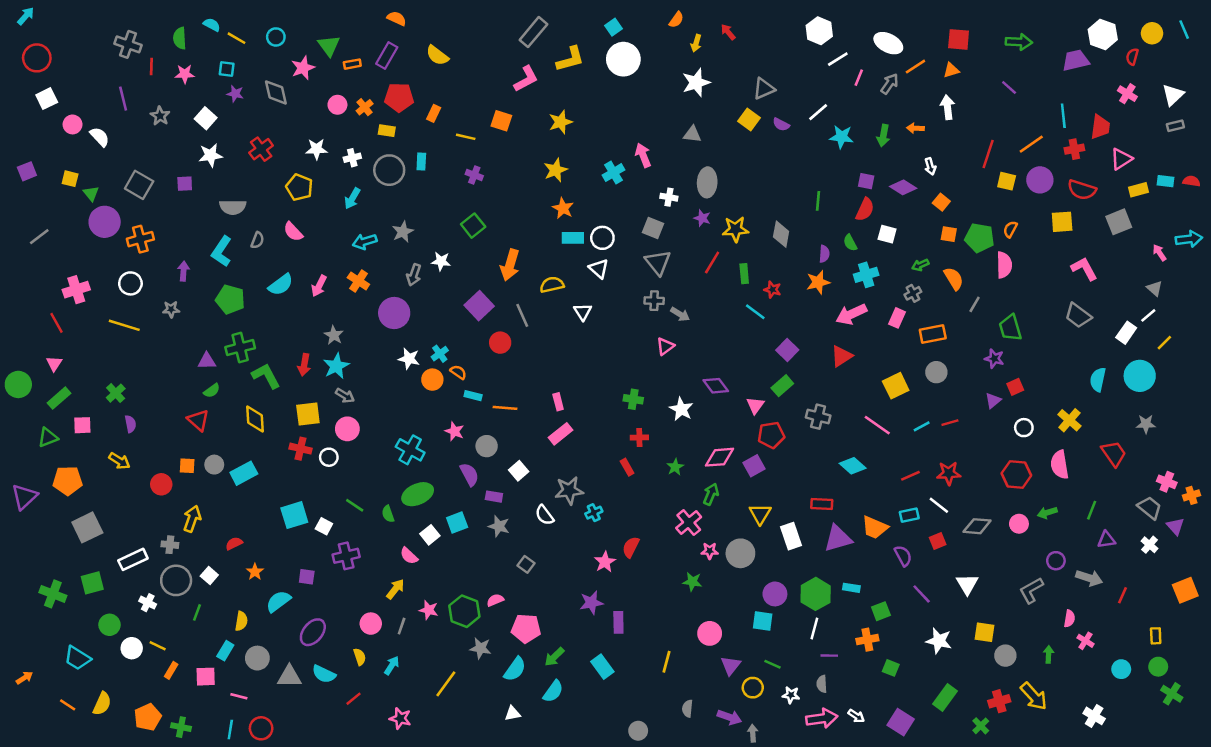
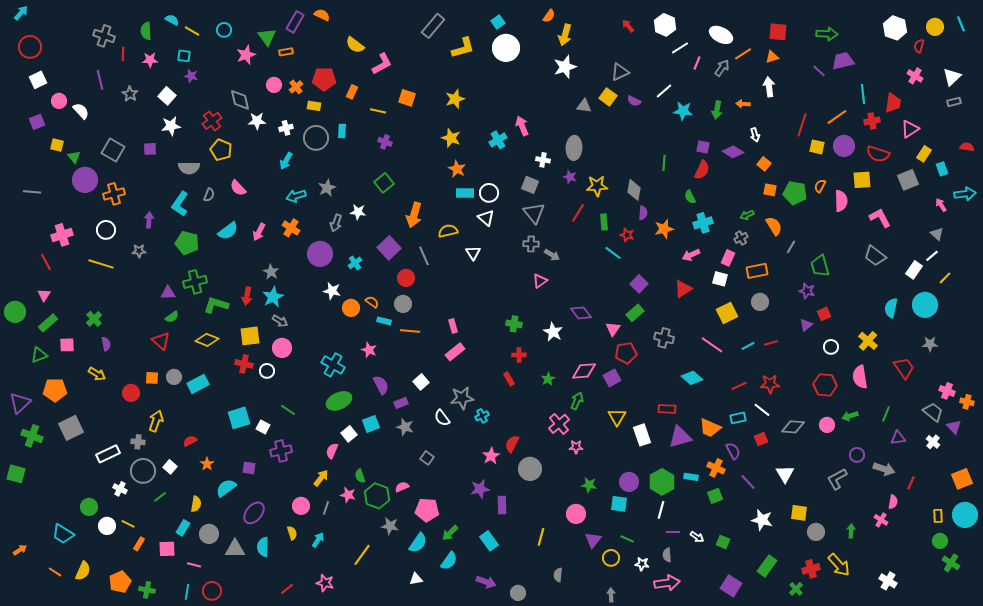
red arrow: (728, 32) -> (628, 26), moved
yellow arrow: (696, 43) -> (565, 35), size x1.5
purple rectangle: (387, 55) -> (295, 22), moved
purple trapezoid: (1076, 60) -> (843, 61), moved
pink L-shape: (526, 79) -> (382, 64), moved
gray diamond: (276, 92) -> (240, 100), moved
gray triangle: (692, 134) -> (584, 106), moved
yellow star: (556, 170) -> (451, 138), turned -30
purple square: (27, 171) -> (37, 122), moved
cyan rectangle: (1166, 181) -> (942, 169), moved, turned 64
yellow pentagon: (299, 187) -> (221, 150), moved
yellow rectangle: (1138, 190) -> (924, 154), turned -42
white square: (887, 234) -> (720, 279), moved
gray line: (39, 237) -> (32, 192), turned 42
purple semicircle: (824, 254) -> (643, 213), moved
pink semicircle: (1004, 265) -> (841, 201), moved
pink arrow: (851, 314) -> (691, 255), size x0.7
cyan cross: (440, 354) -> (355, 263), moved
green L-shape: (266, 376) -> (216, 305), turned -45
yellow diamond: (255, 419) -> (207, 340), turned -65
gray circle: (487, 446) -> (403, 304), moved
orange cross: (1191, 495) -> (967, 402), turned 32
purple rectangle: (494, 497) -> (401, 403), turned -32
green semicircle: (388, 514) -> (360, 476), moved
gray circle: (740, 553) -> (530, 469), moved
pink semicircle: (409, 556) -> (332, 451), turned 70
green star: (692, 582) -> (589, 485), moved
green square: (92, 583) -> (16, 474), moved, turned 30
green cross: (53, 594) -> (32, 436), moved
green line: (197, 612) -> (160, 497), turned 32
pink semicircle: (1069, 619) -> (893, 502), moved
orange cross: (867, 640) -> (716, 468), moved, turned 36
cyan circle: (1121, 669) -> (965, 515), moved, size x1.6
cyan semicircle: (324, 674) -> (263, 547), turned 66
red line: (353, 699) -> (287, 589), moved
white arrow: (856, 716) -> (697, 537), moved
purple arrow: (729, 717) -> (486, 582), moved

